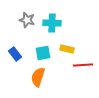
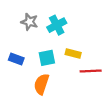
cyan cross: (52, 23) -> (57, 25), turned -30
blue rectangle: (15, 54) -> (16, 59), turned -32

